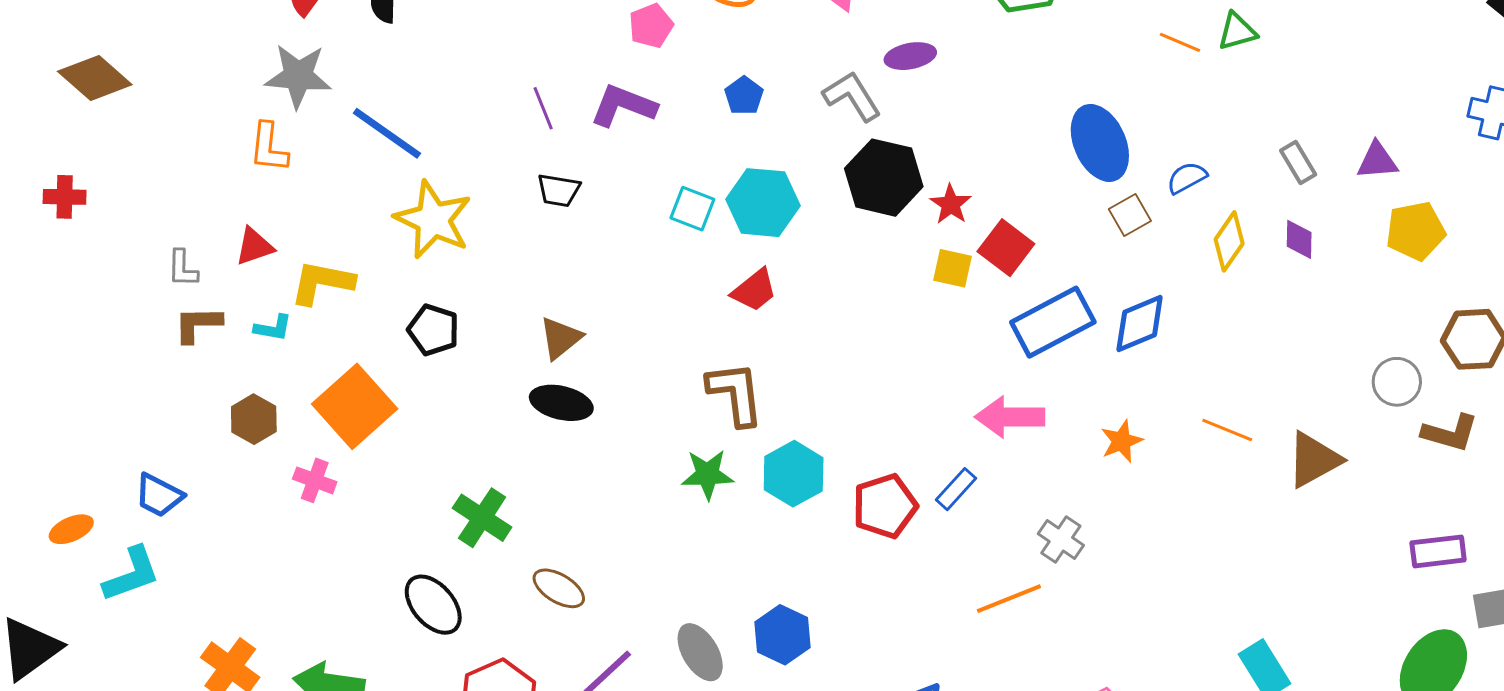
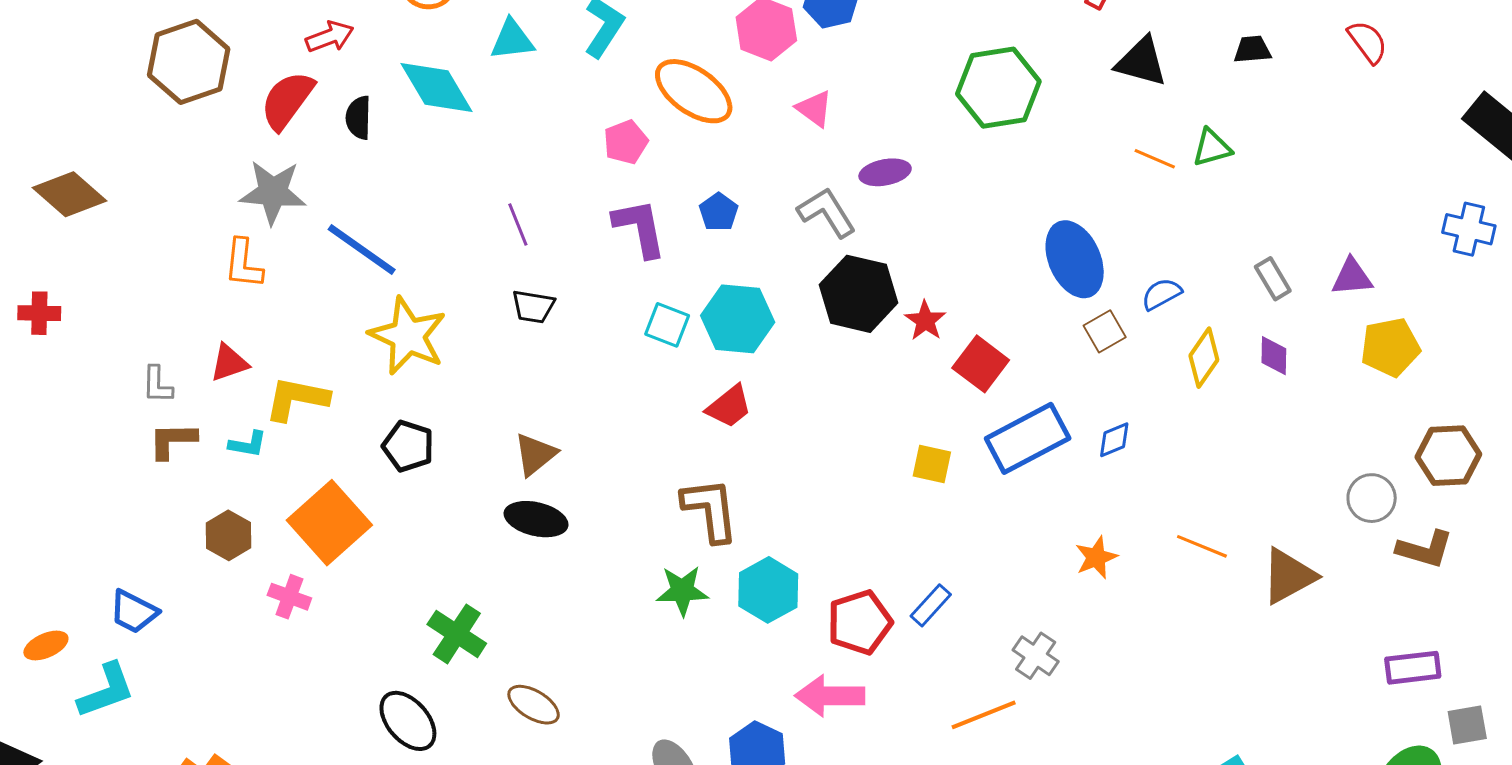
purple L-shape: (623, 106) -> (640, 228), moved, turned 58
yellow square: (952, 268) -> (932, 464), moved
blue diamond: (1140, 323) -> (1114, 440), size x0.6
pink arrow: (1010, 417) -> (830, 696), moved

